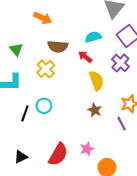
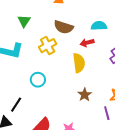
red arrow: (85, 57) -> (87, 43), turned -64
yellow semicircle: (96, 81) -> (79, 63), moved
black line: (25, 113) -> (16, 105), moved

